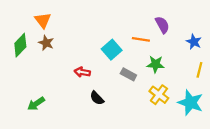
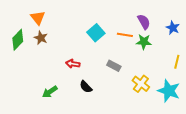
blue star: (194, 42) -> (173, 28), moved
cyan square: (112, 50) -> (96, 33), moved
green star: (156, 64) -> (144, 42), moved
green arrow: (36, 104) -> (50, 92), moved

